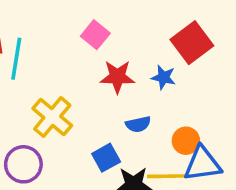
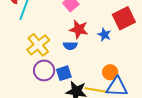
blue semicircle: (138, 124) -> (70, 46), moved
purple circle: (23, 164) -> (44, 70), moved

